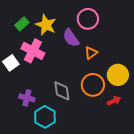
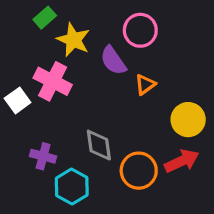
green rectangle: (22, 24) -> (45, 18), moved
orange circle: (93, 85) -> (139, 171), moved
red arrow: (114, 101) -> (182, 161), size x1.5

